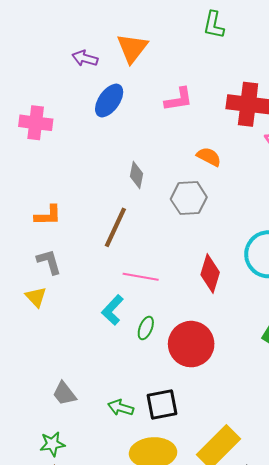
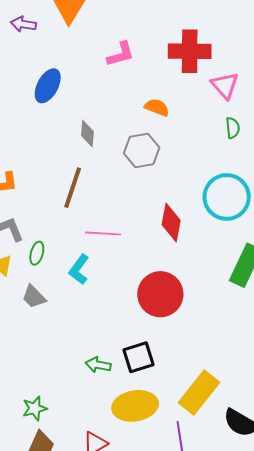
blue ellipse: (109, 100) -> (48, 86), moved
green ellipse: (146, 328) -> (37, 253), moved
gray trapezoid: (64, 394) -> (34, 297), moved

